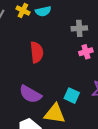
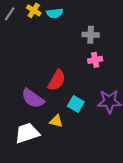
red semicircle: (37, 52) -> (57, 80), moved, turned 30
yellow triangle: (55, 114) -> (56, 121), size x0.6

